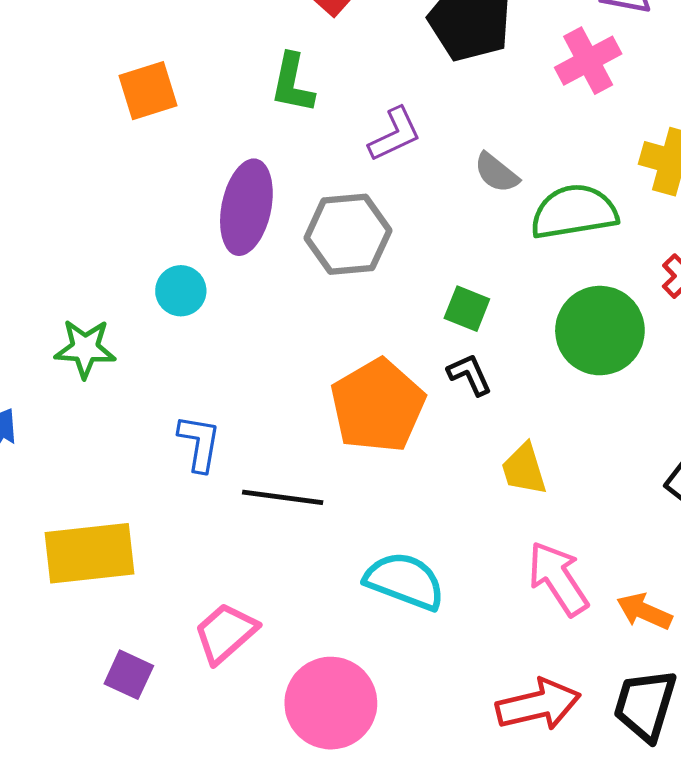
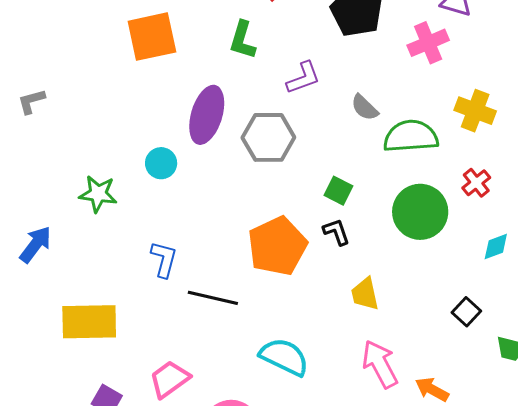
orange square: (148, 91) -> (152, 37), size x1.4

